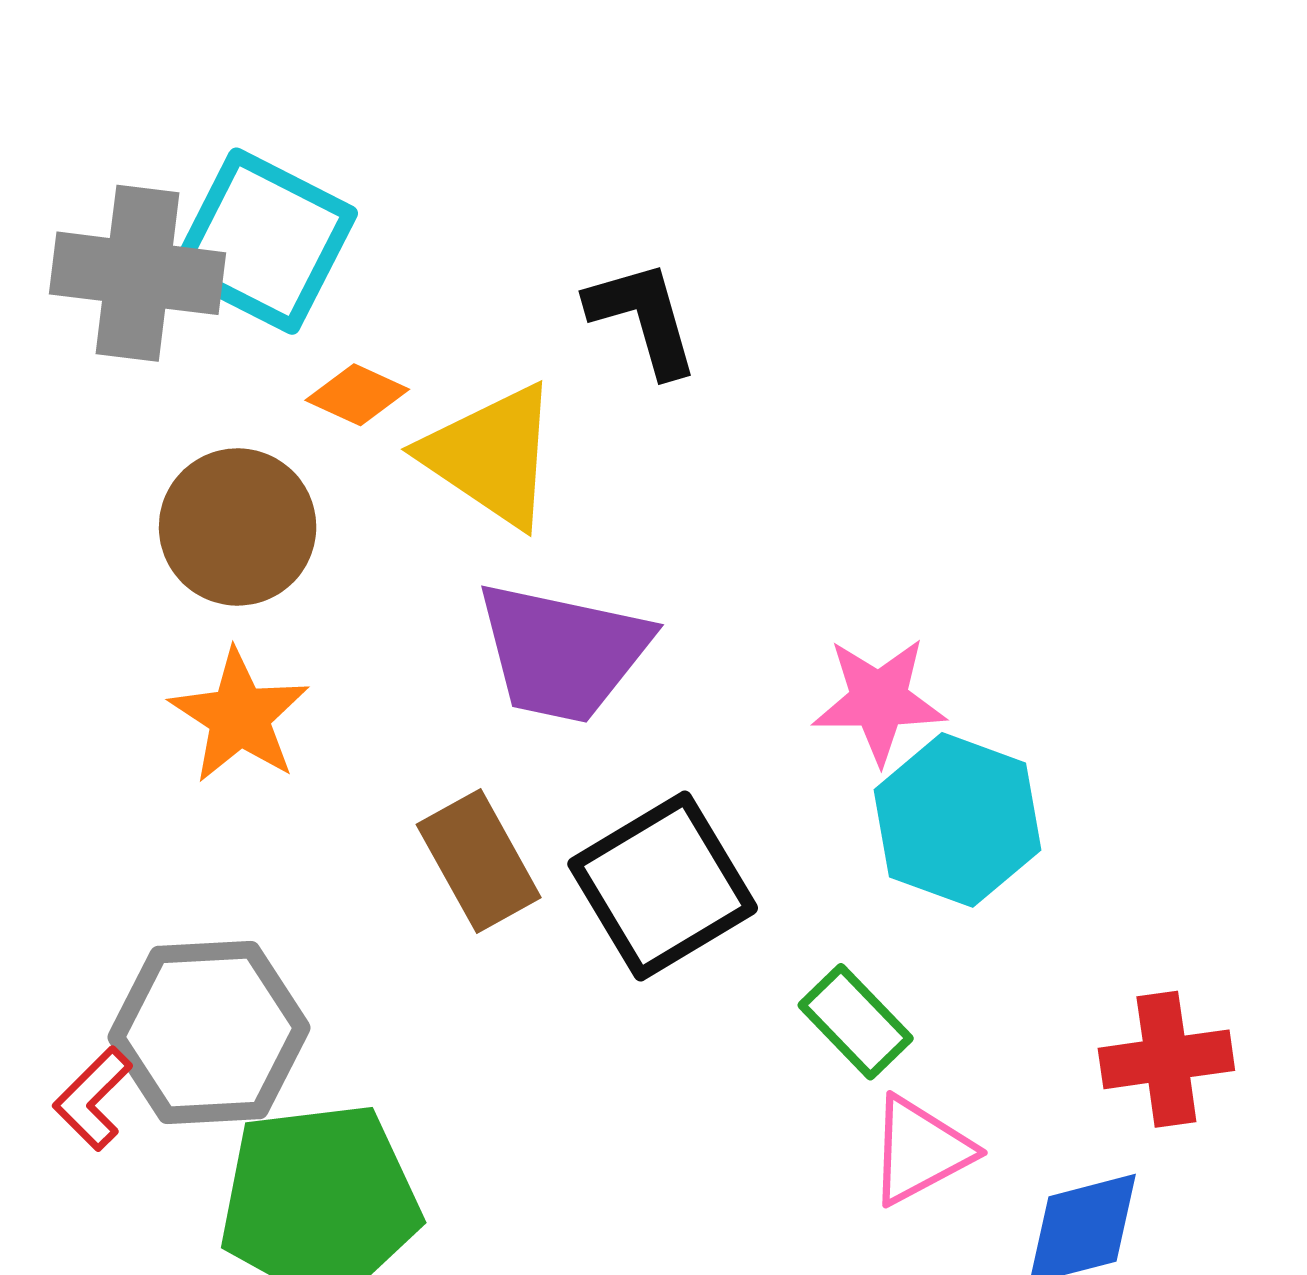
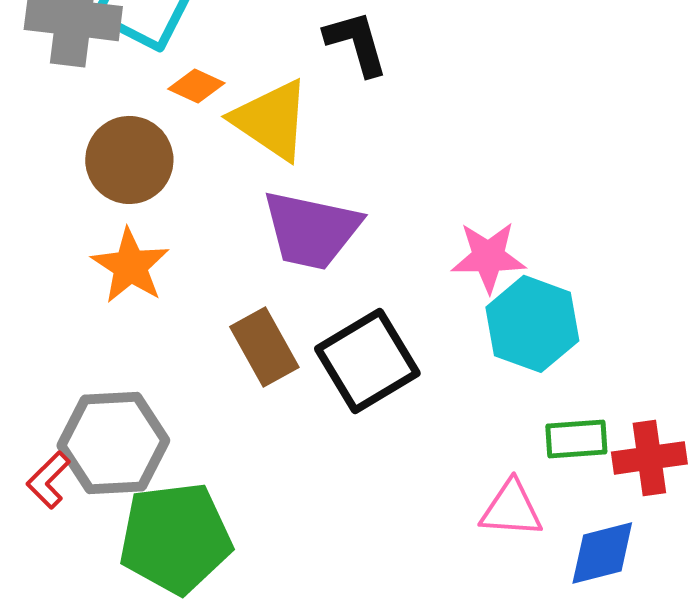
green rectangle: (856, 1022) -> (576, 439), moved, turned -50
pink triangle: (920, 1150) -> (511, 509), turned 32

